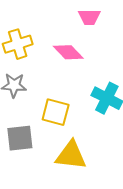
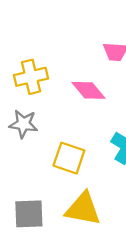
gray square: (20, 138) -> (29, 214), moved

